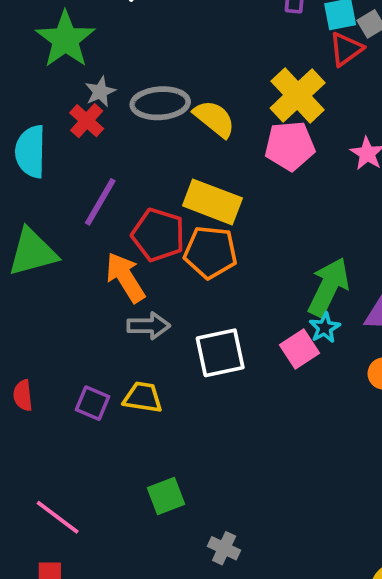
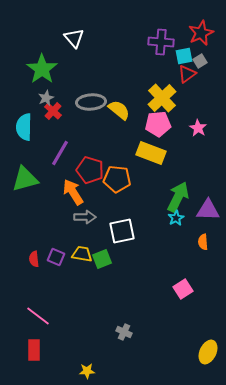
gray star: (100, 92) -> (46, 98), moved
yellow rectangle: (212, 202) -> (151, 153), moved
pink square: (300, 349) -> (183, 289), moved
red semicircle: (23, 395) -> (34, 259), moved
green square: (166, 496) -> (102, 259), moved

